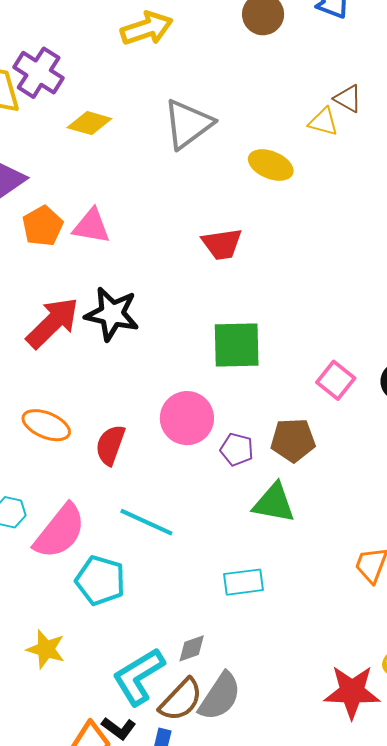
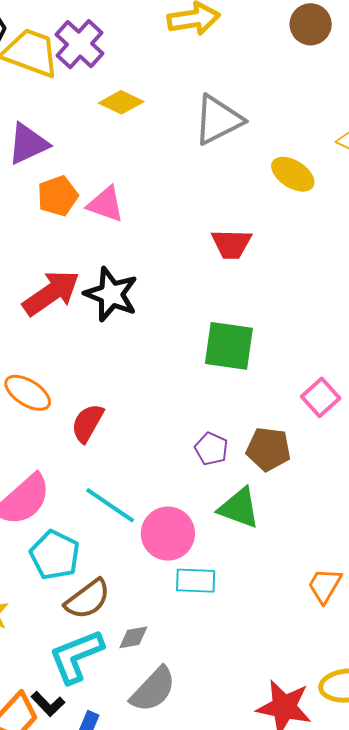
pink circle: (187, 418) -> (168, 534), moved
brown semicircle: (181, 700) -> (88, 599), moved

